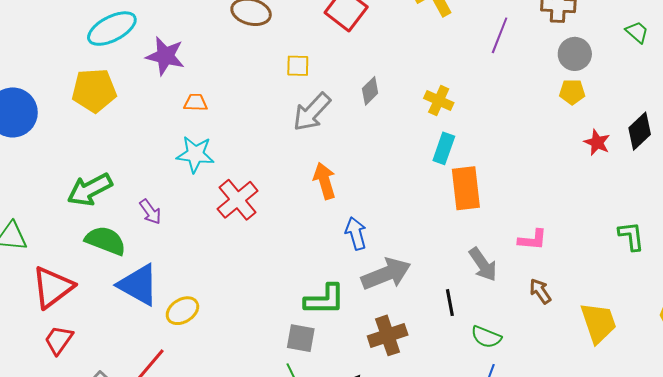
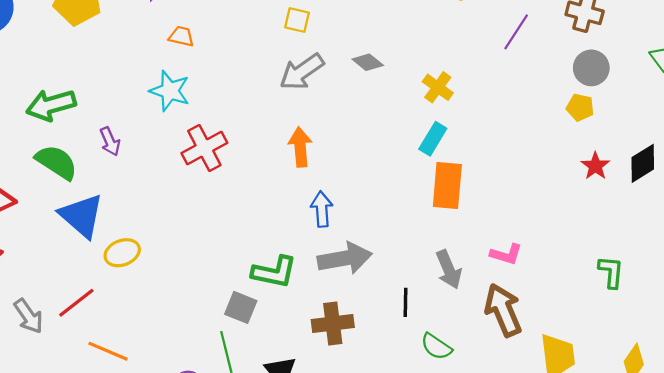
gray diamond: (370, 91) -> (368, 62), turned 72
brown arrow: (540, 291) -> (503, 310), size x1.8

